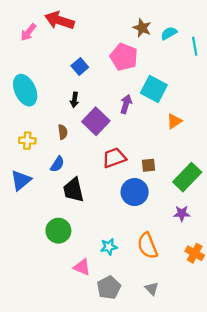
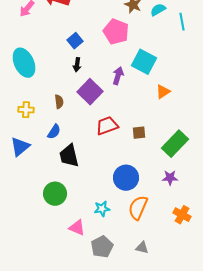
black arrow: (74, 100) -> (77, 65), moved
blue circle: (135, 192) -> (126, 178), moved
orange semicircle: (147, 246) -> (138, 208), turned 45
gray triangle: (152, 289) -> (142, 248), turned -32

